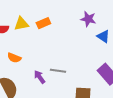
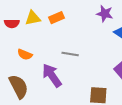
gray line: (58, 71) -> (70, 54), moved
purple arrow: (40, 77) -> (52, 75), size x1.6

